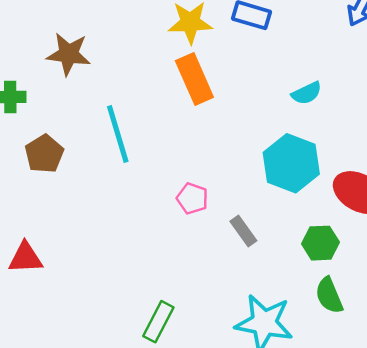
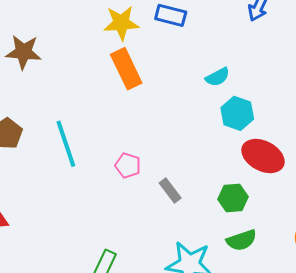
cyan line: (118, 134) -> (66, 144), moved
cyan hexagon: (291, 163) -> (237, 113), moved, size x0.7
green semicircle: (329, 295) -> (241, 240), turned -84

